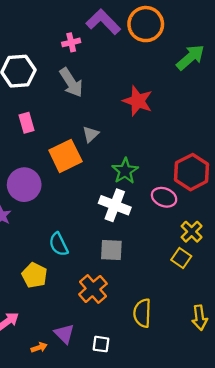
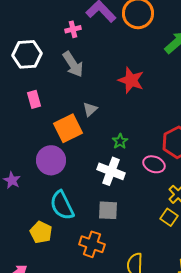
green star: (125, 171) -> (120, 141), size x0.7
purple circle: (24, 185) -> (51, 160), moved
cyan semicircle: (59, 244) -> (62, 205), size x1.4
orange cross: (93, 289) -> (92, 244), turned -30

